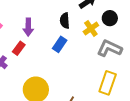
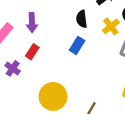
purple arrow: (28, 27) -> (32, 23), moved

